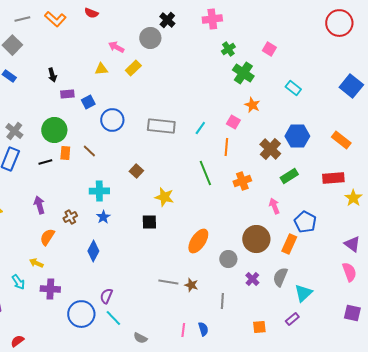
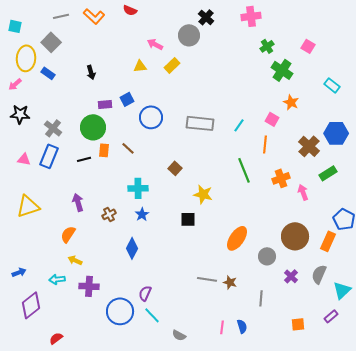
purple rectangle: (67, 94) -> (105, 104), moved
pink arrow: (274, 206) -> (303, 192), moved
orange semicircle: (47, 237) -> (68, 234), moved
cyan arrow: (18, 282) -> (57, 279), turned 119

